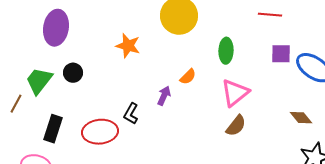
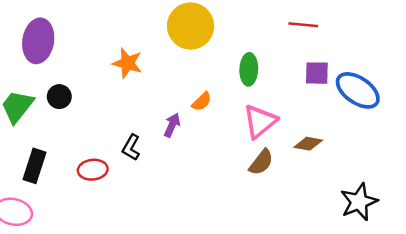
brown diamond: (301, 118) -> (308, 144), moved, turned -40
red ellipse: (100, 132) -> (93, 170), size x0.7

